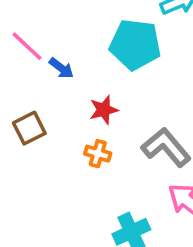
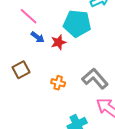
pink line: (27, 46) -> (29, 16), moved
red star: (104, 110) -> (58, 42), moved

